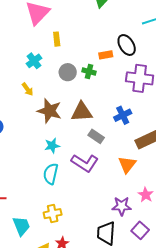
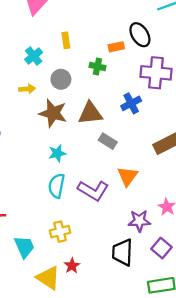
yellow rectangle: (57, 39) -> (66, 40), moved
gray circle: (68, 72) -> (61, 79), moved
yellow arrow: (28, 89) -> (27, 89), turned -56
blue cross: (123, 115) -> (131, 103), moved
purple L-shape: (85, 163) -> (93, 190), moved
orange triangle: (127, 165) -> (128, 176), moved

